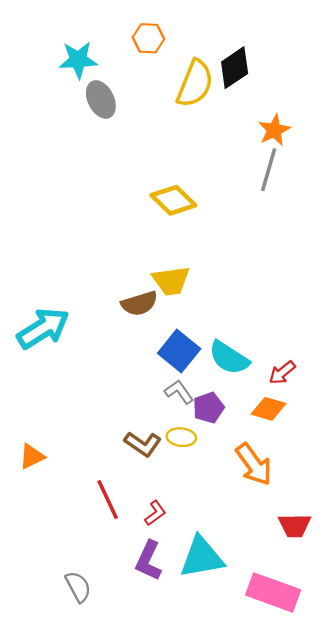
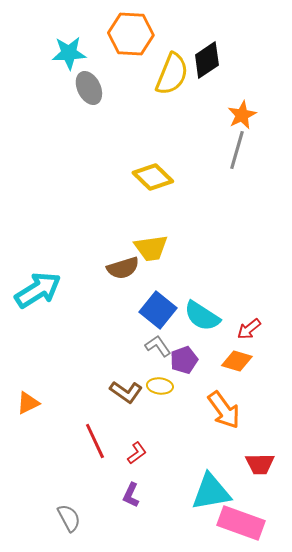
orange hexagon: (148, 38) -> (131, 34), size x1.6
cyan triangle: (202, 557) -> (211, 492), moved
purple L-shape: (148, 561) -> (131, 495), size x0.7

